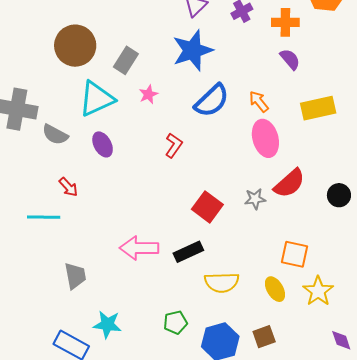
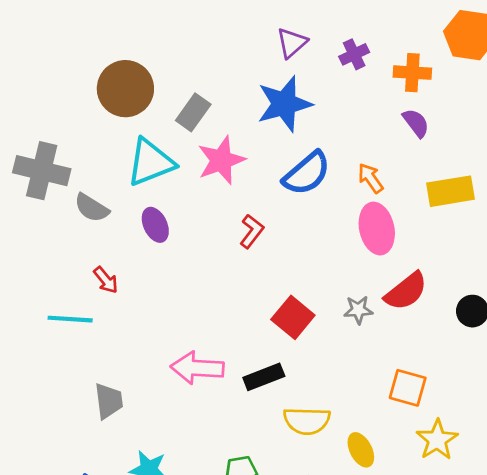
pink star: (148, 94) -> (221, 160), size x1.8
yellow ellipse: (275, 289) -> (361, 450), moved

